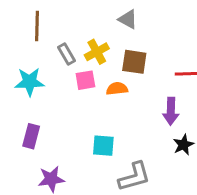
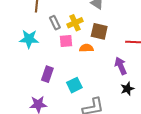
purple arrow: (171, 111) -> (121, 66), turned 150
purple rectangle: (31, 136) -> (47, 74), moved
cyan square: (103, 146) -> (74, 85), turned -35

